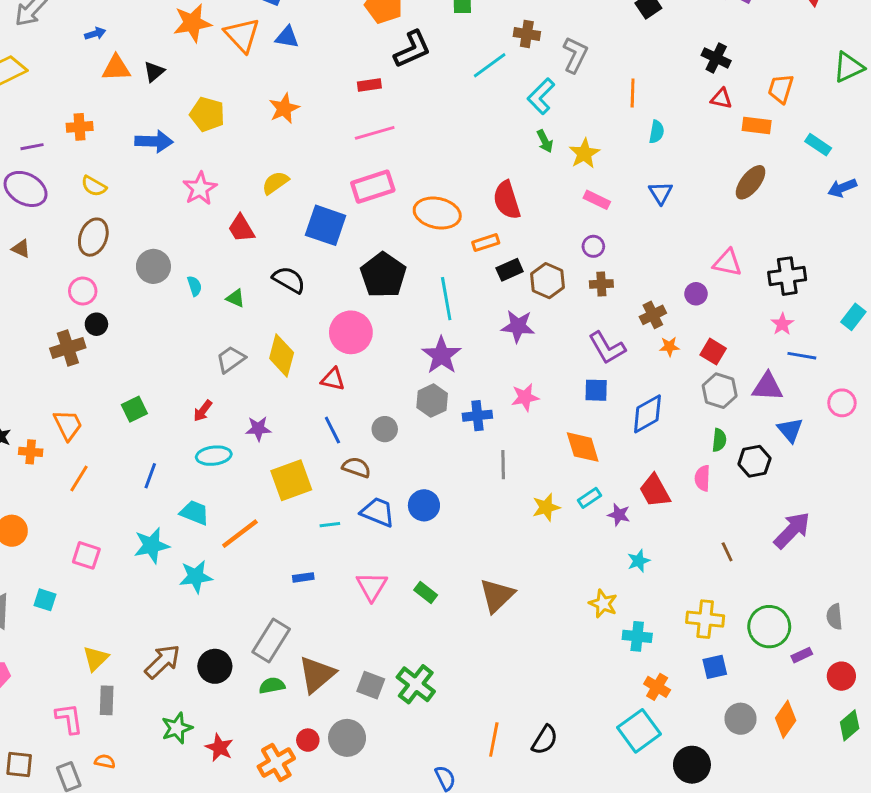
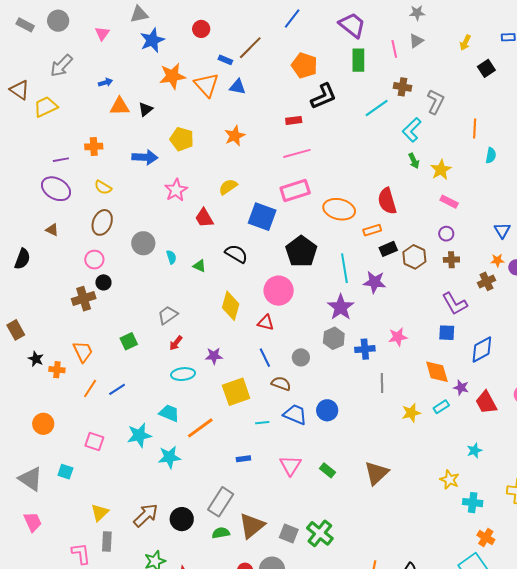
blue triangle: (661, 193) -> (502, 230), moved
purple star: (518, 326) -> (374, 282), moved
orange star: (669, 347) -> (497, 260), moved
gray trapezoid: (231, 359) -> (168, 315), moved
blue line: (150, 476) -> (117, 389), moved, turned 36
purple star: (619, 515) -> (461, 388), moved

